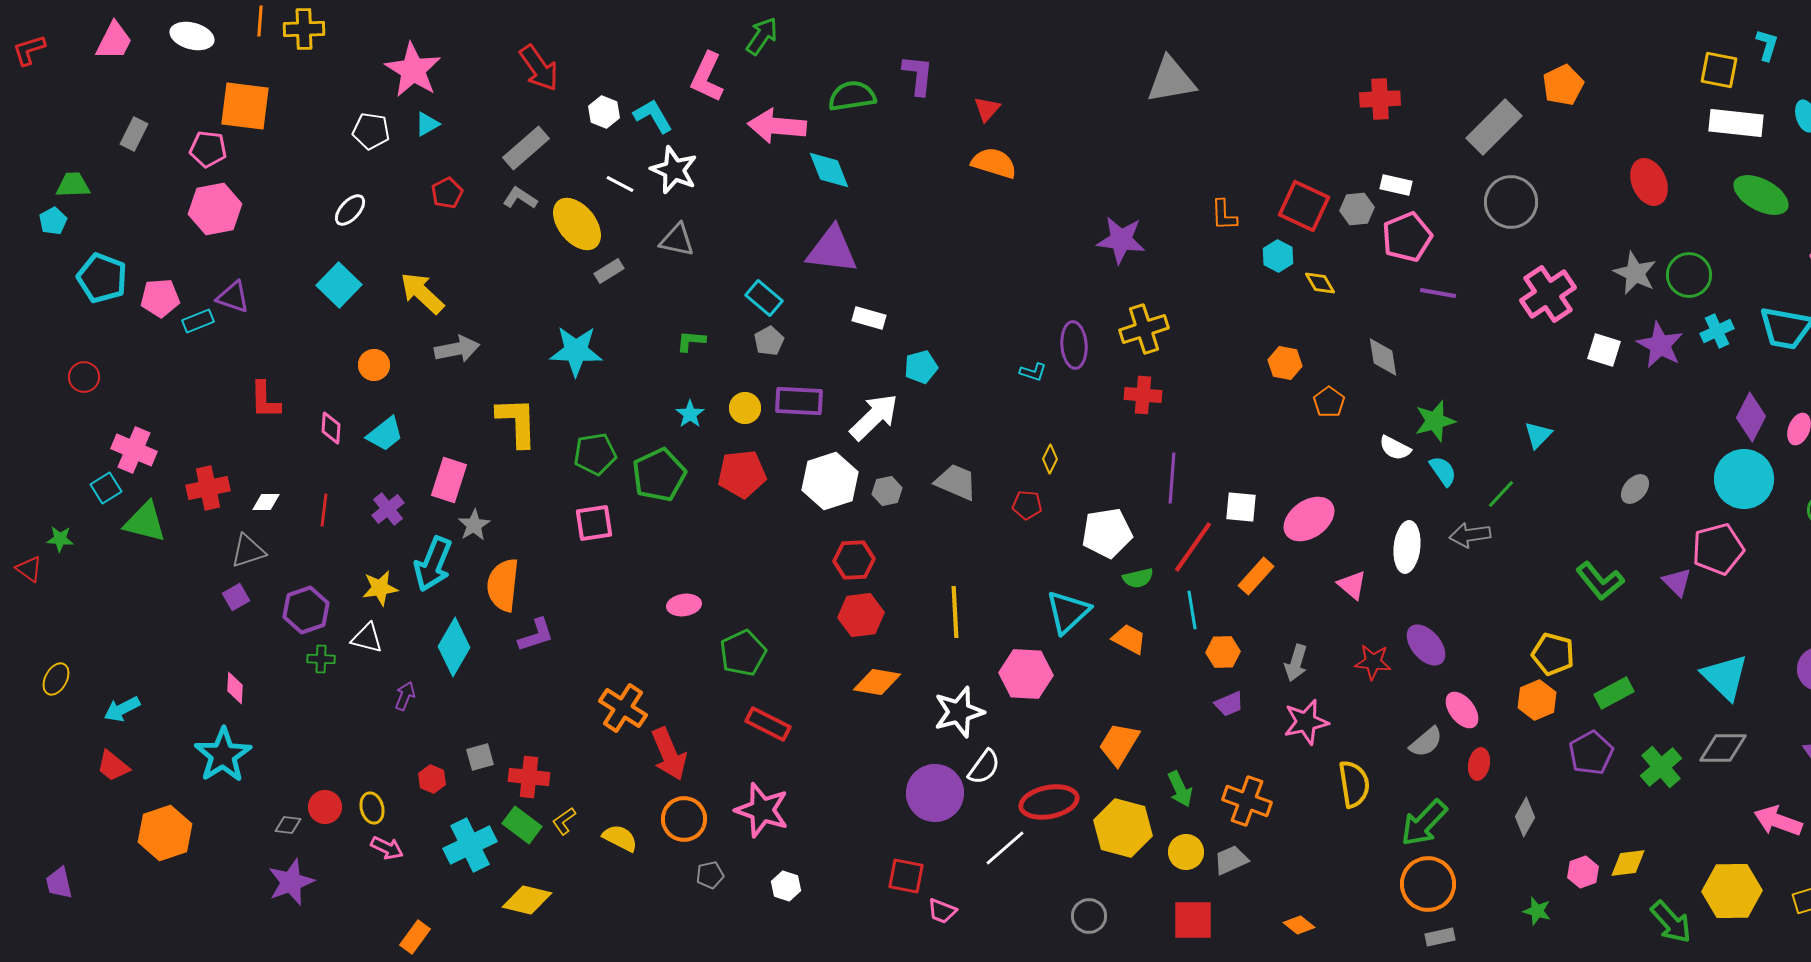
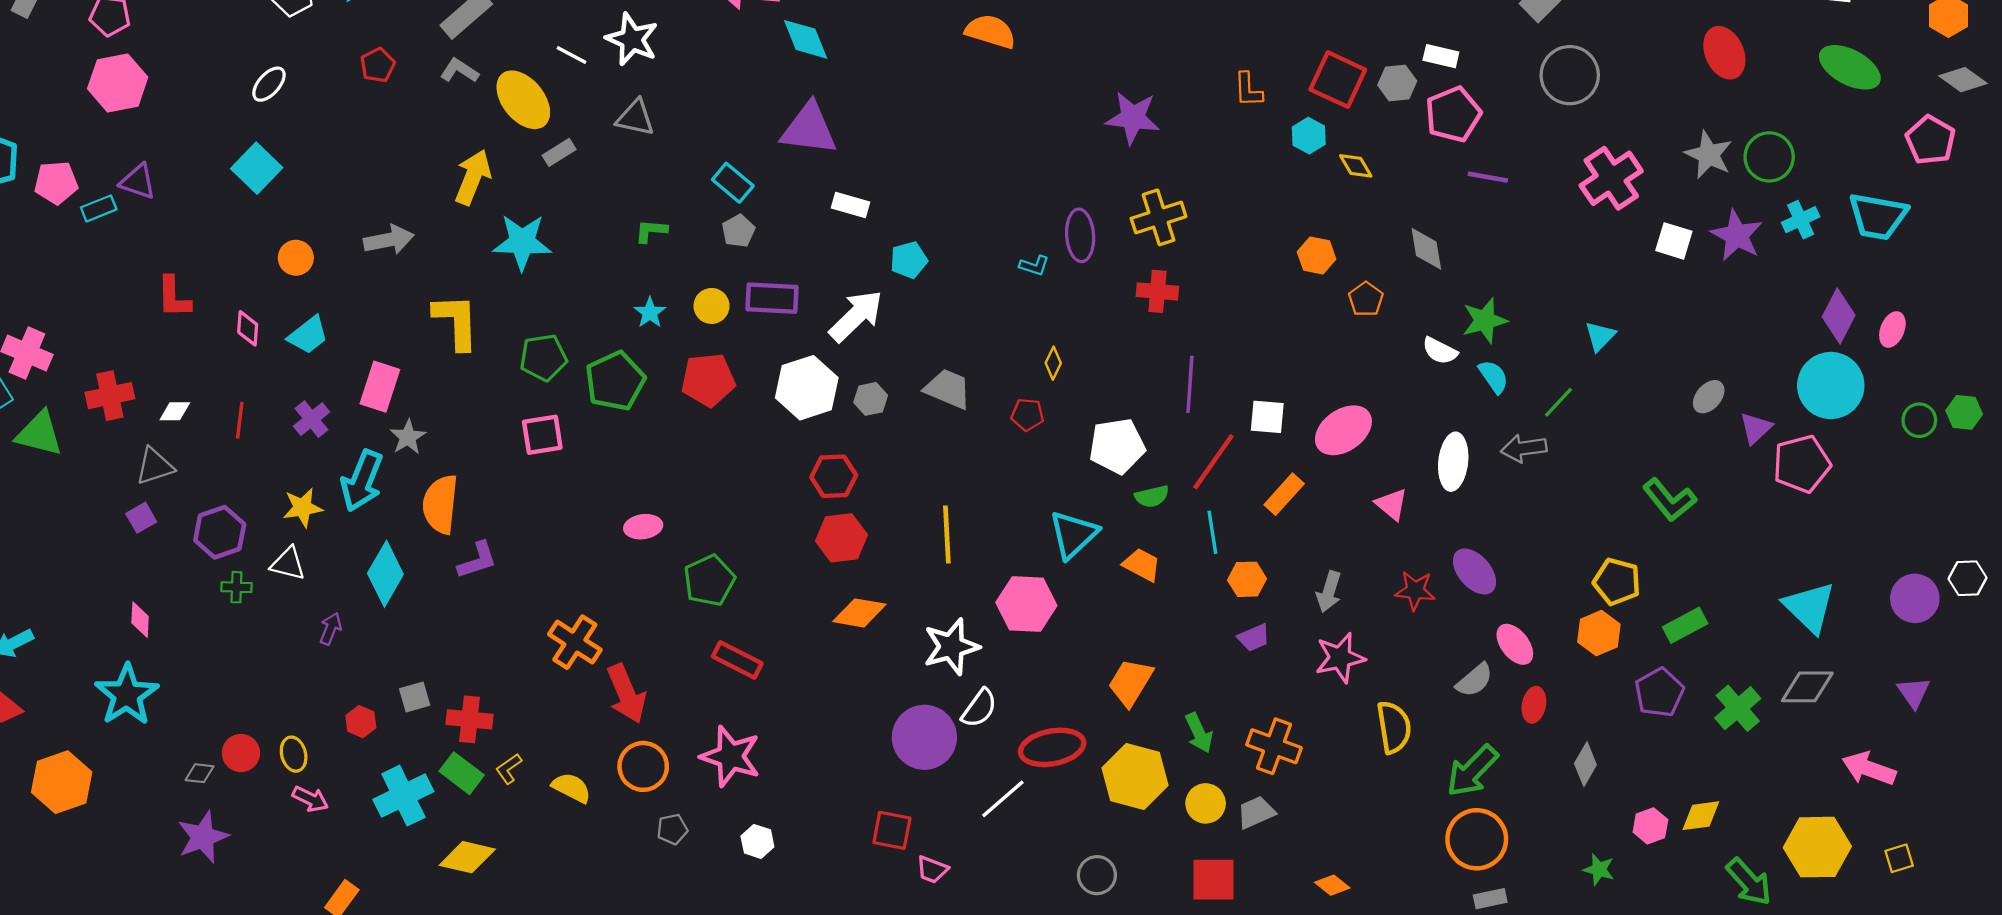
yellow arrow: (422, 293) -> (473, 177), moved, turned 69
purple triangle: (1677, 582) -> (1756, 428), moved, turned 32

